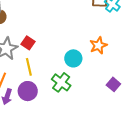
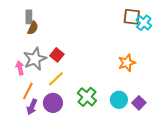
cyan circle: (73, 58) -> (119, 100), moved
yellow line: (29, 67) -> (56, 79), turned 54

